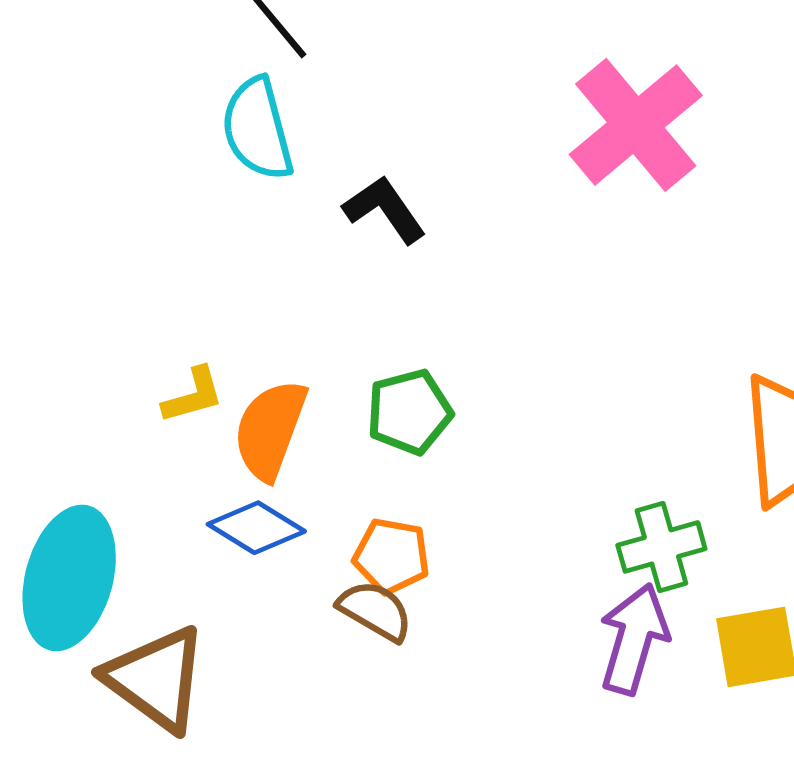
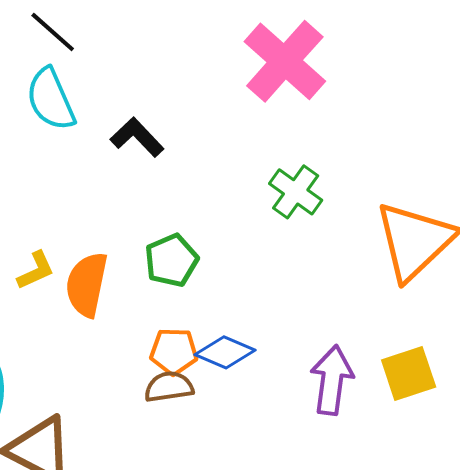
blue diamond: (256, 528) -> (225, 352), moved
green cross: (661, 547) -> (296, 192), moved, turned -30
brown semicircle: (375, 611) -> (169, 387), turned -30

